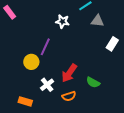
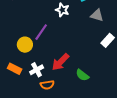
orange semicircle: (69, 96) -> (47, 85), moved
orange rectangle: (25, 101) -> (15, 69), moved

